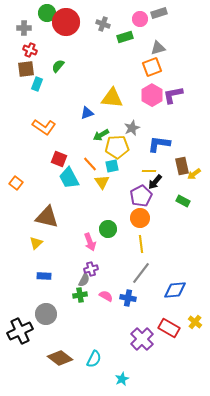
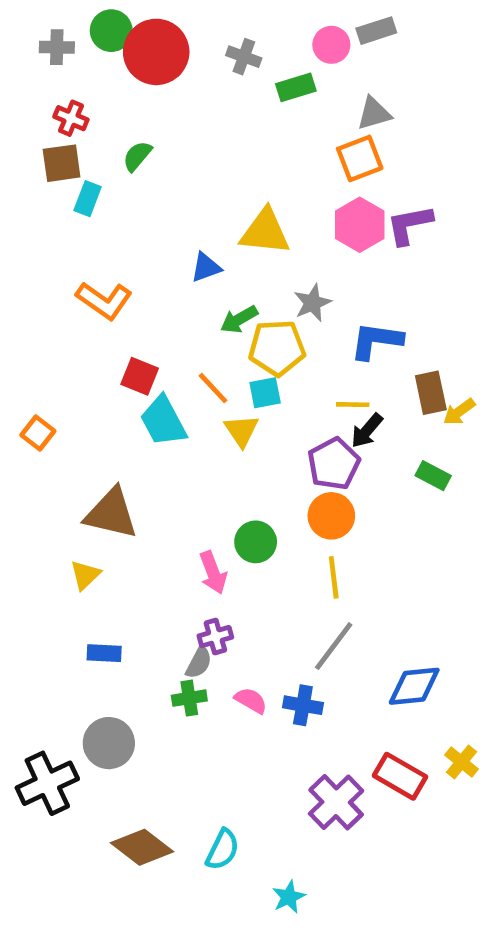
gray cross: (24, 28) -> (57, 47), moved

